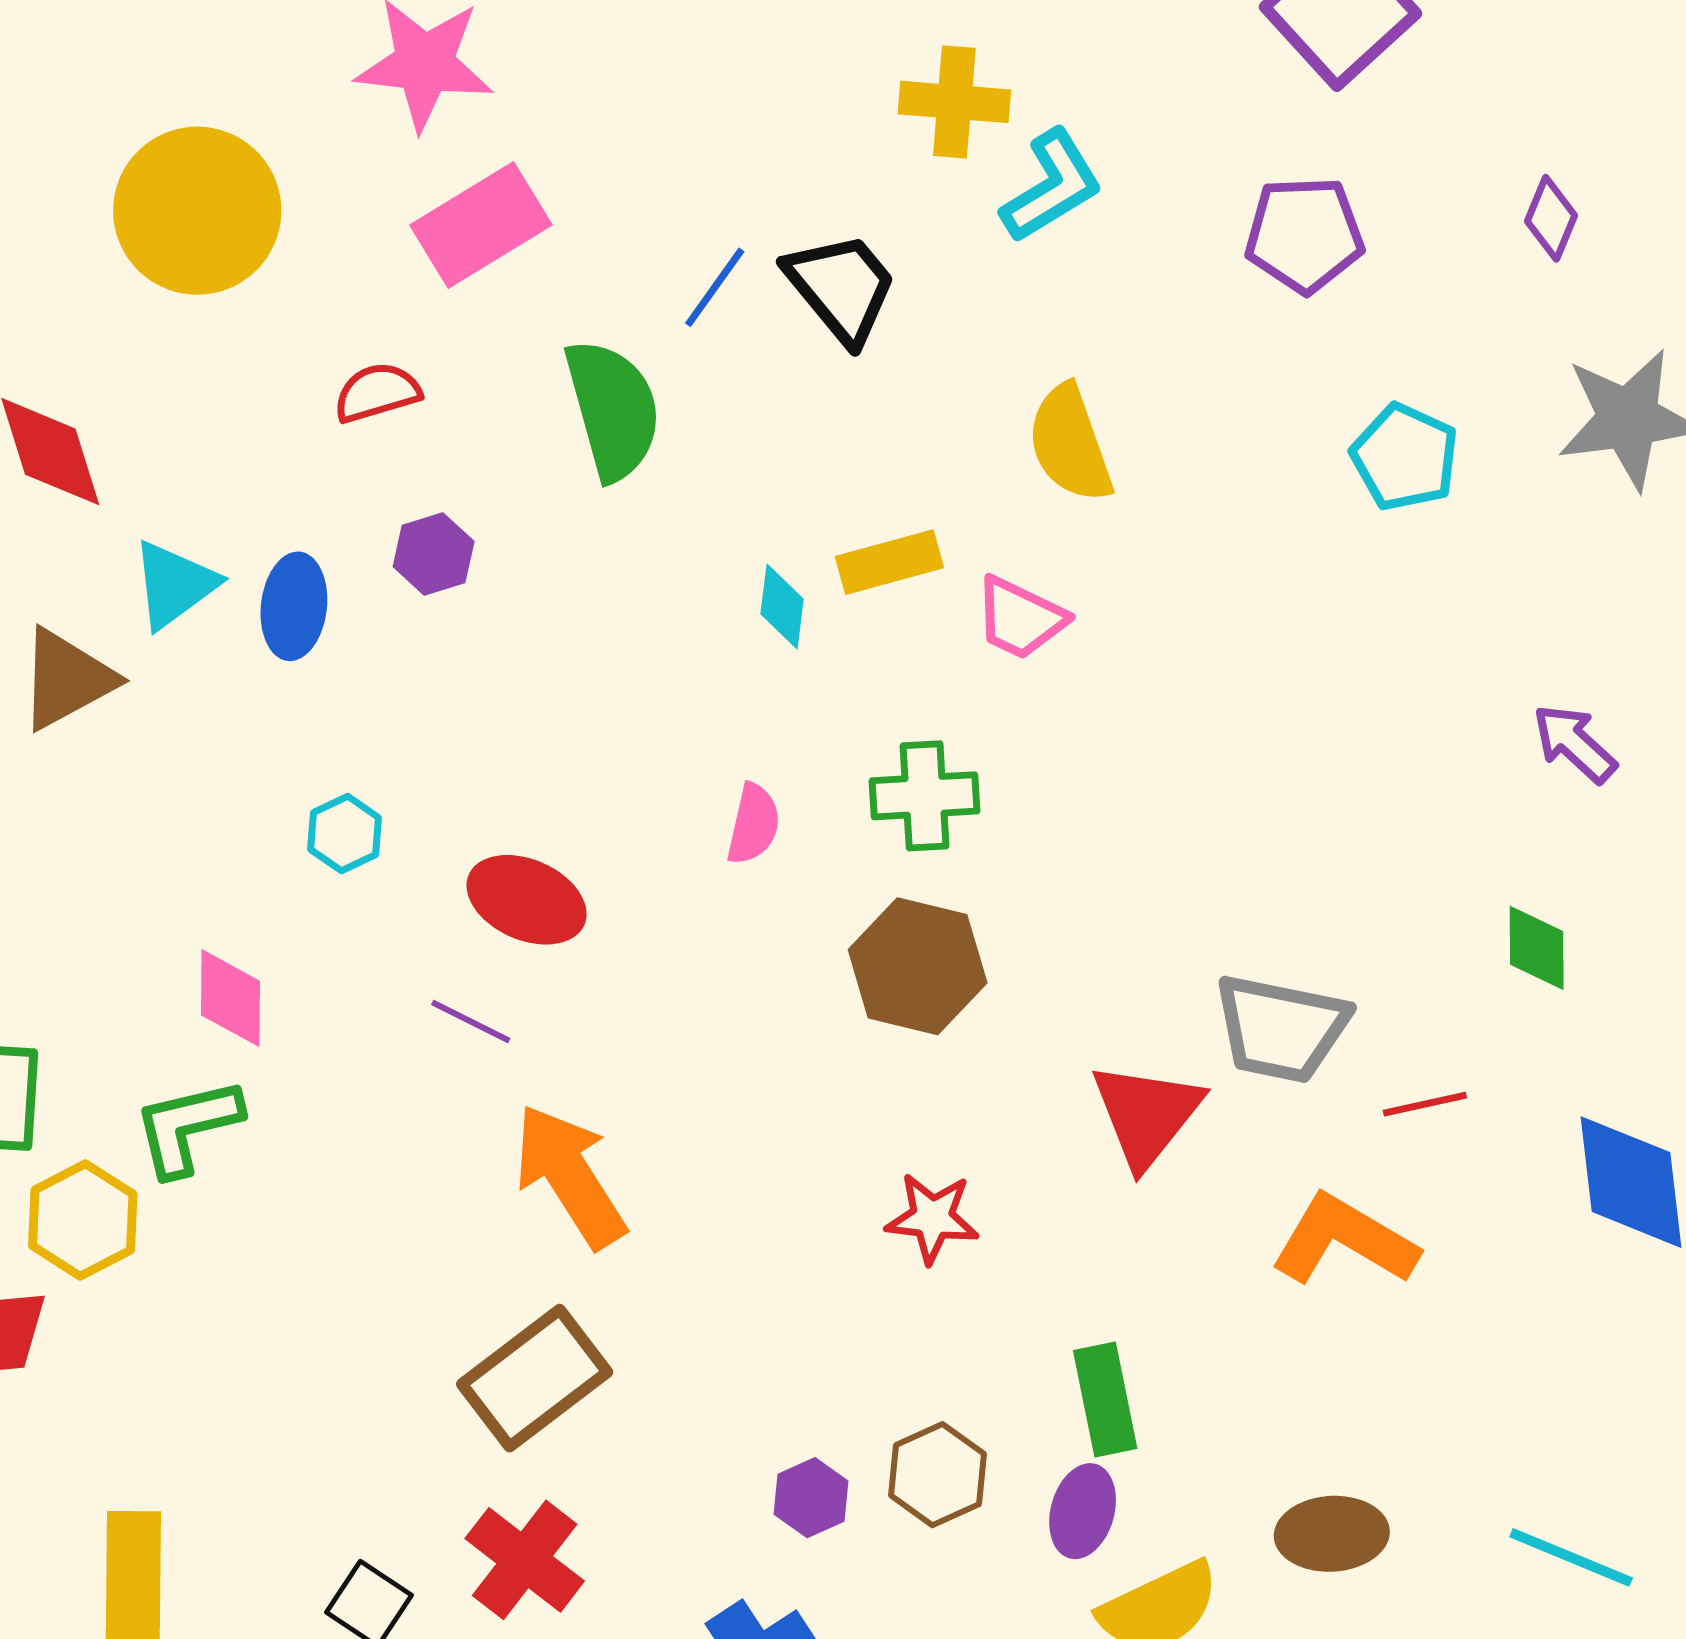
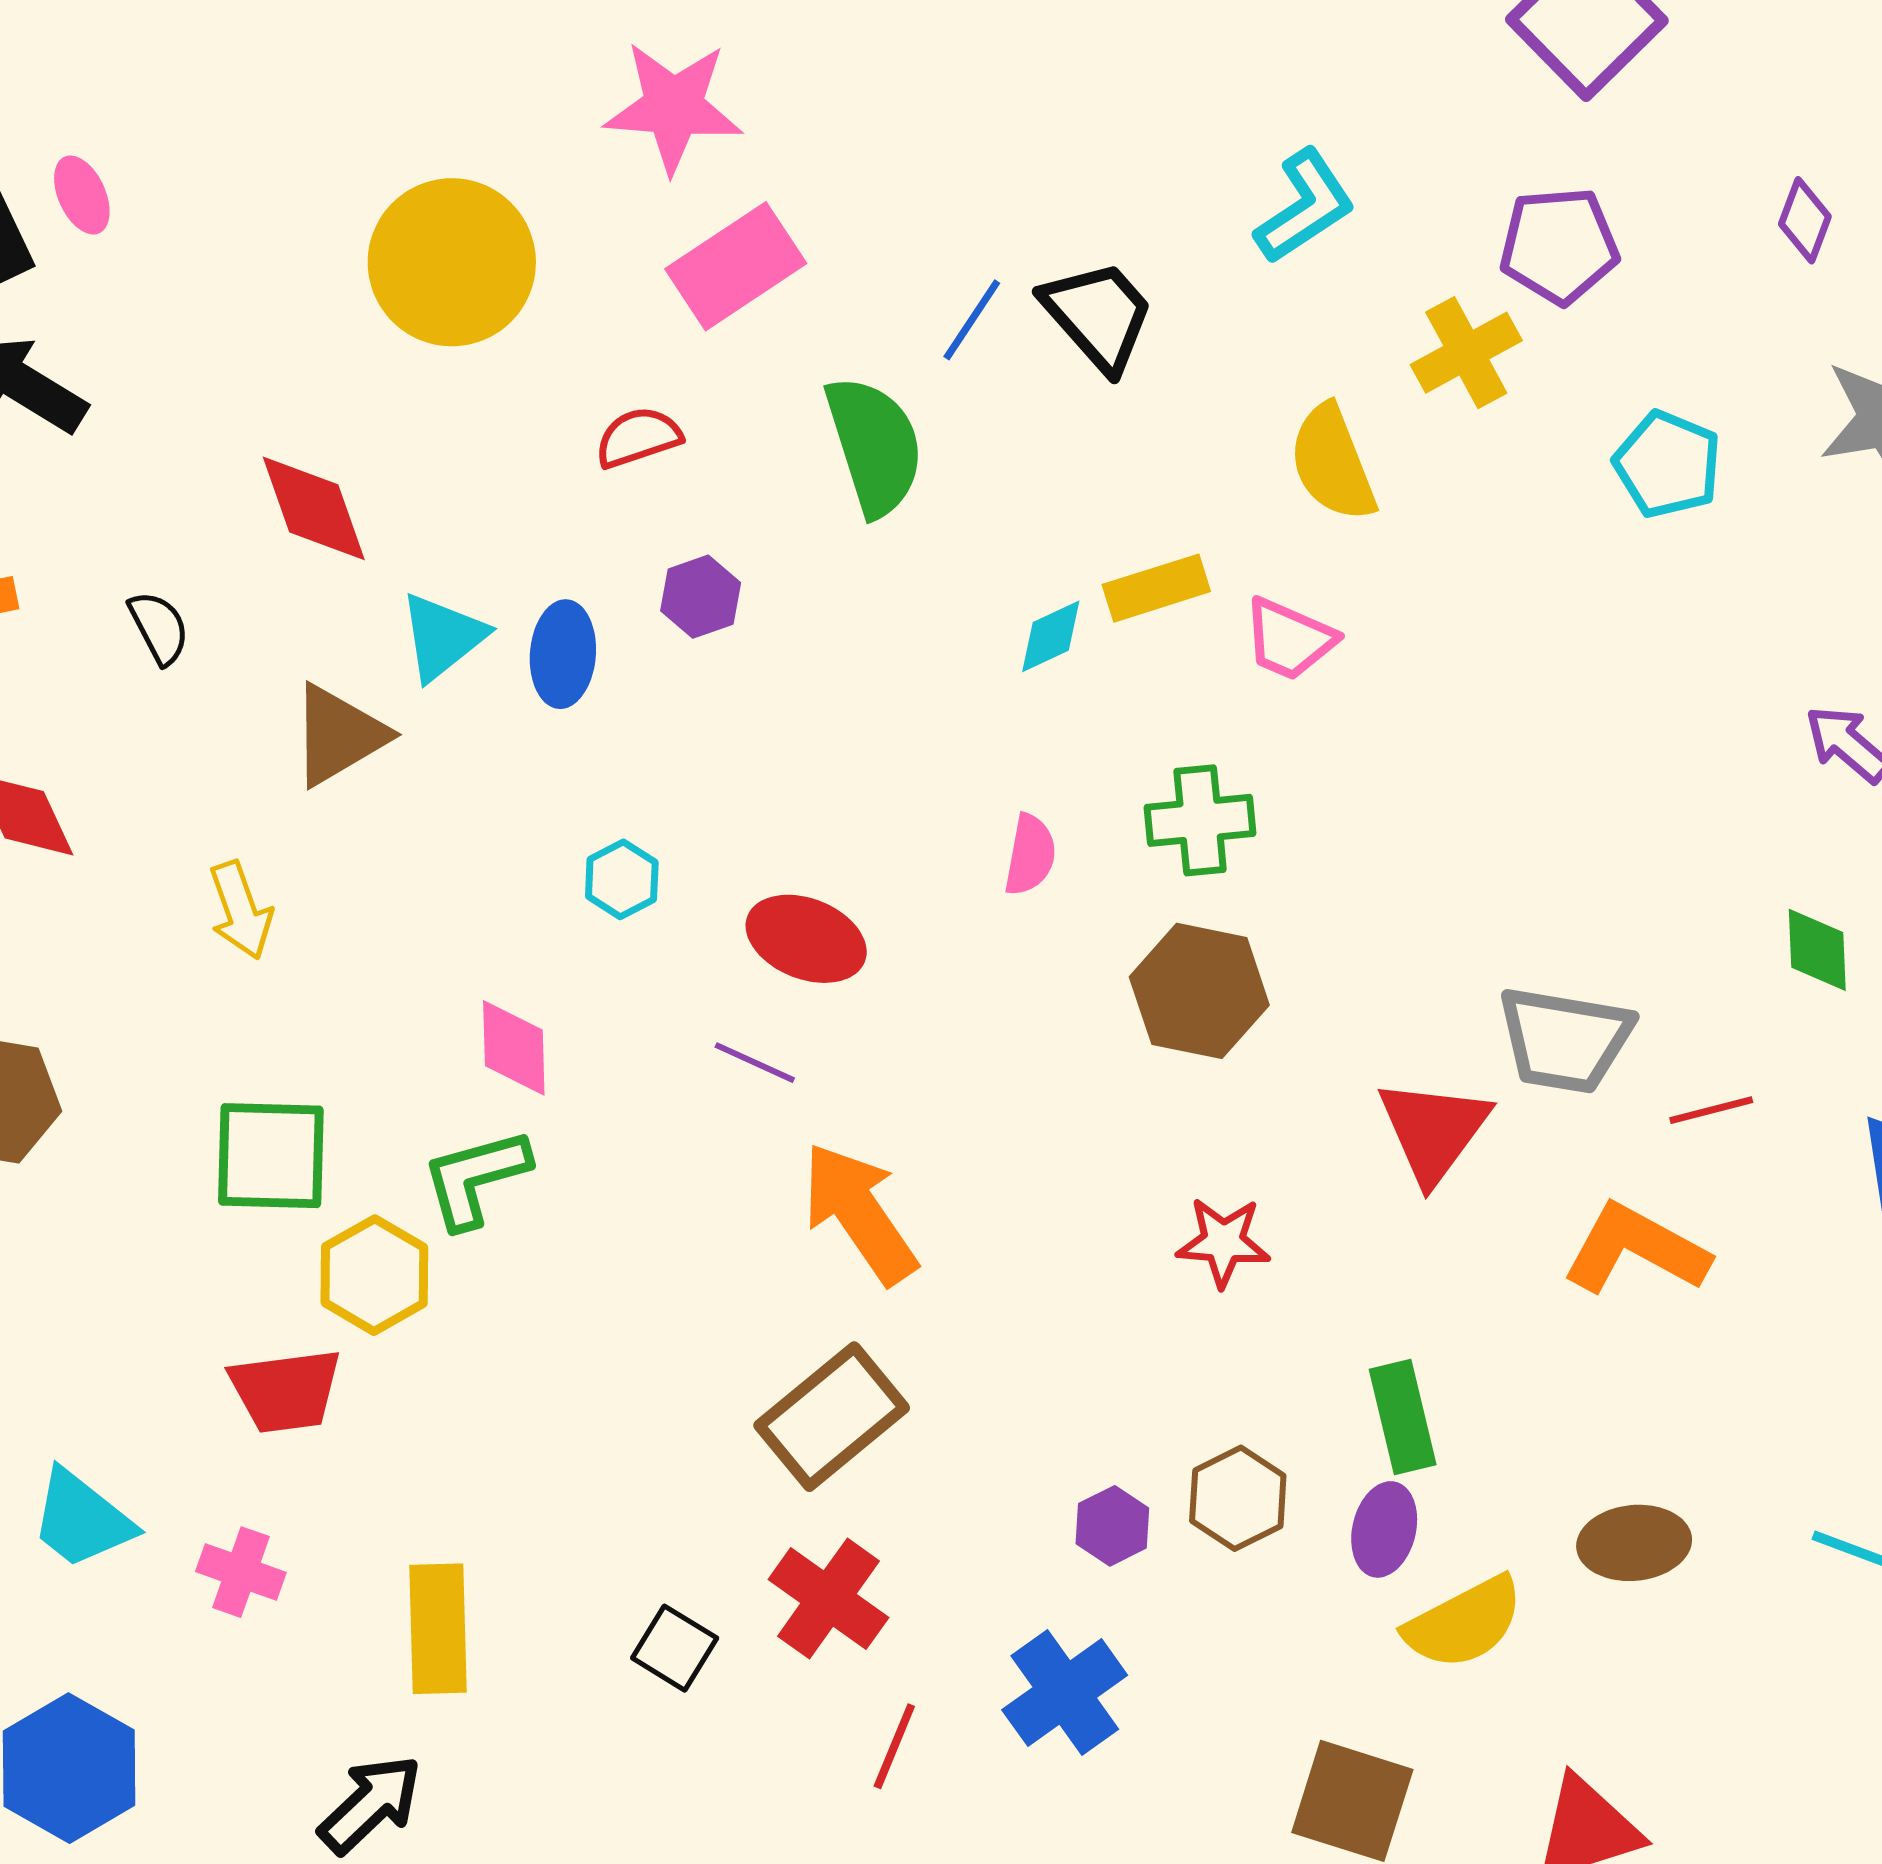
yellow cross: (954, 102) -> (1466, 353), moved, turned -31
cyan diamond: (782, 606) -> (1051, 636), turned 60

